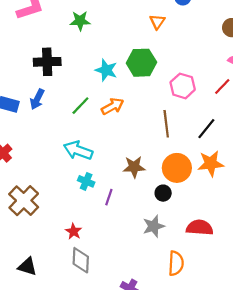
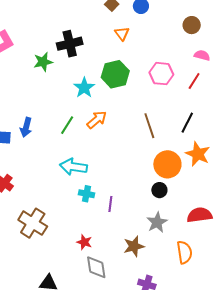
green star: (80, 21) -> (43, 62), moved
black cross: (47, 62) -> (70, 44), moved
cyan star: (106, 70) -> (84, 88), turned 30
pink hexagon: (183, 86) -> (161, 74), moved
orange star: (211, 163) -> (198, 154), turned -30
brown star: (134, 167) -> (134, 246), moved

